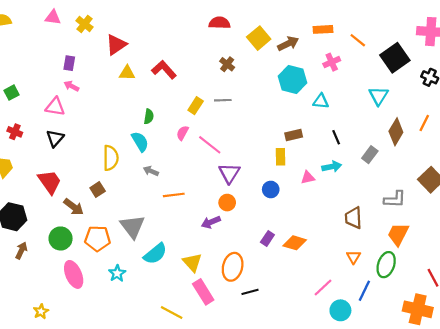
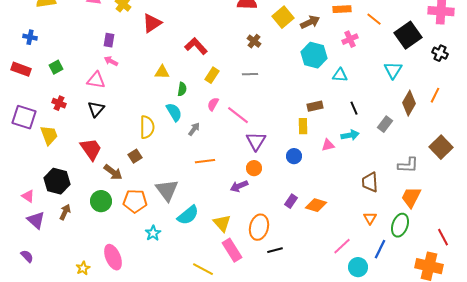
yellow triangle: (127, 73) -> (162, 72), moved
yellow rectangle: (196, 106) -> (212, 75), moved
gray arrow: (151, 171) -> (194, 129), moved, turned 104
pink ellipse: (74, 274) -> (113, 257), moved

